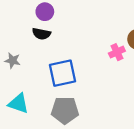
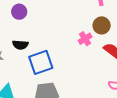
black semicircle: (41, 34) -> (20, 45), moved

